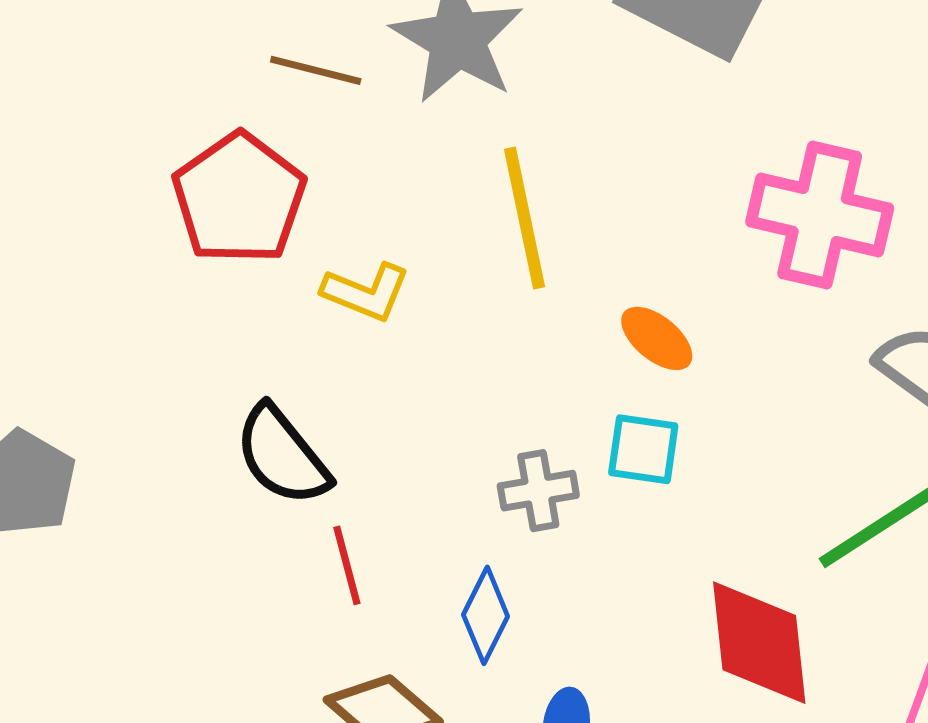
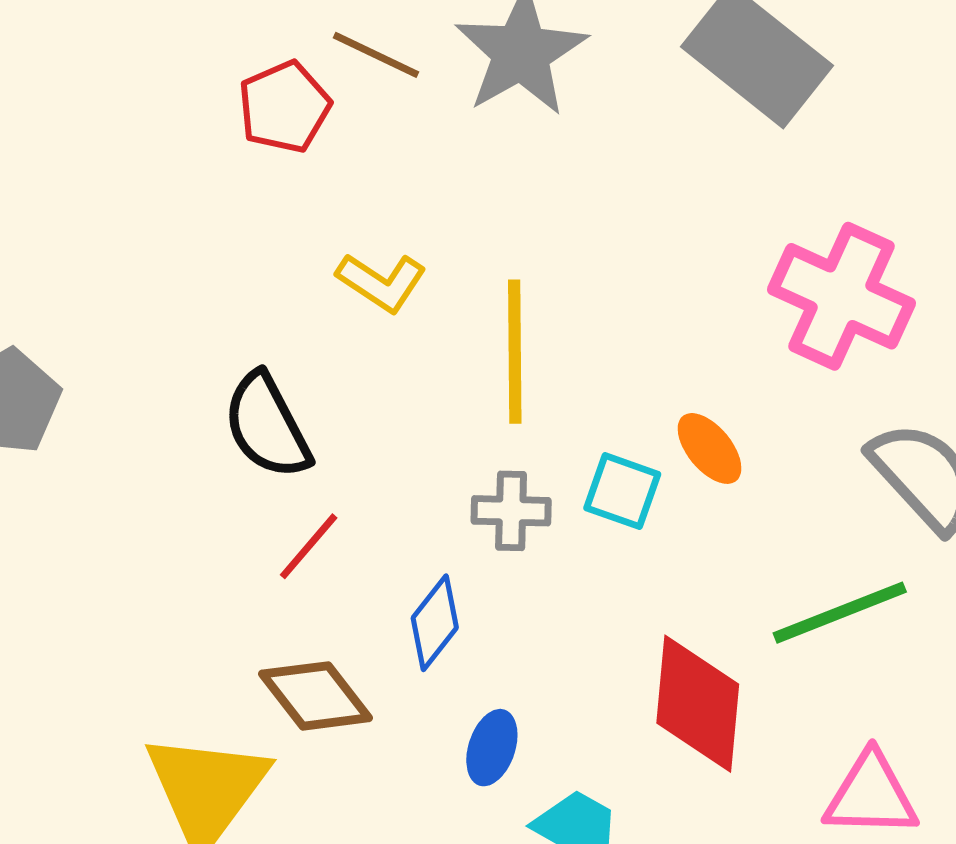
red pentagon: (239, 198) -> (284, 107), moved, size x0.7
yellow line: (524, 218) -> (515, 352), moved
orange ellipse: (657, 338) -> (709, 448), moved
red line: (347, 565) -> (309, 546), turned 44

